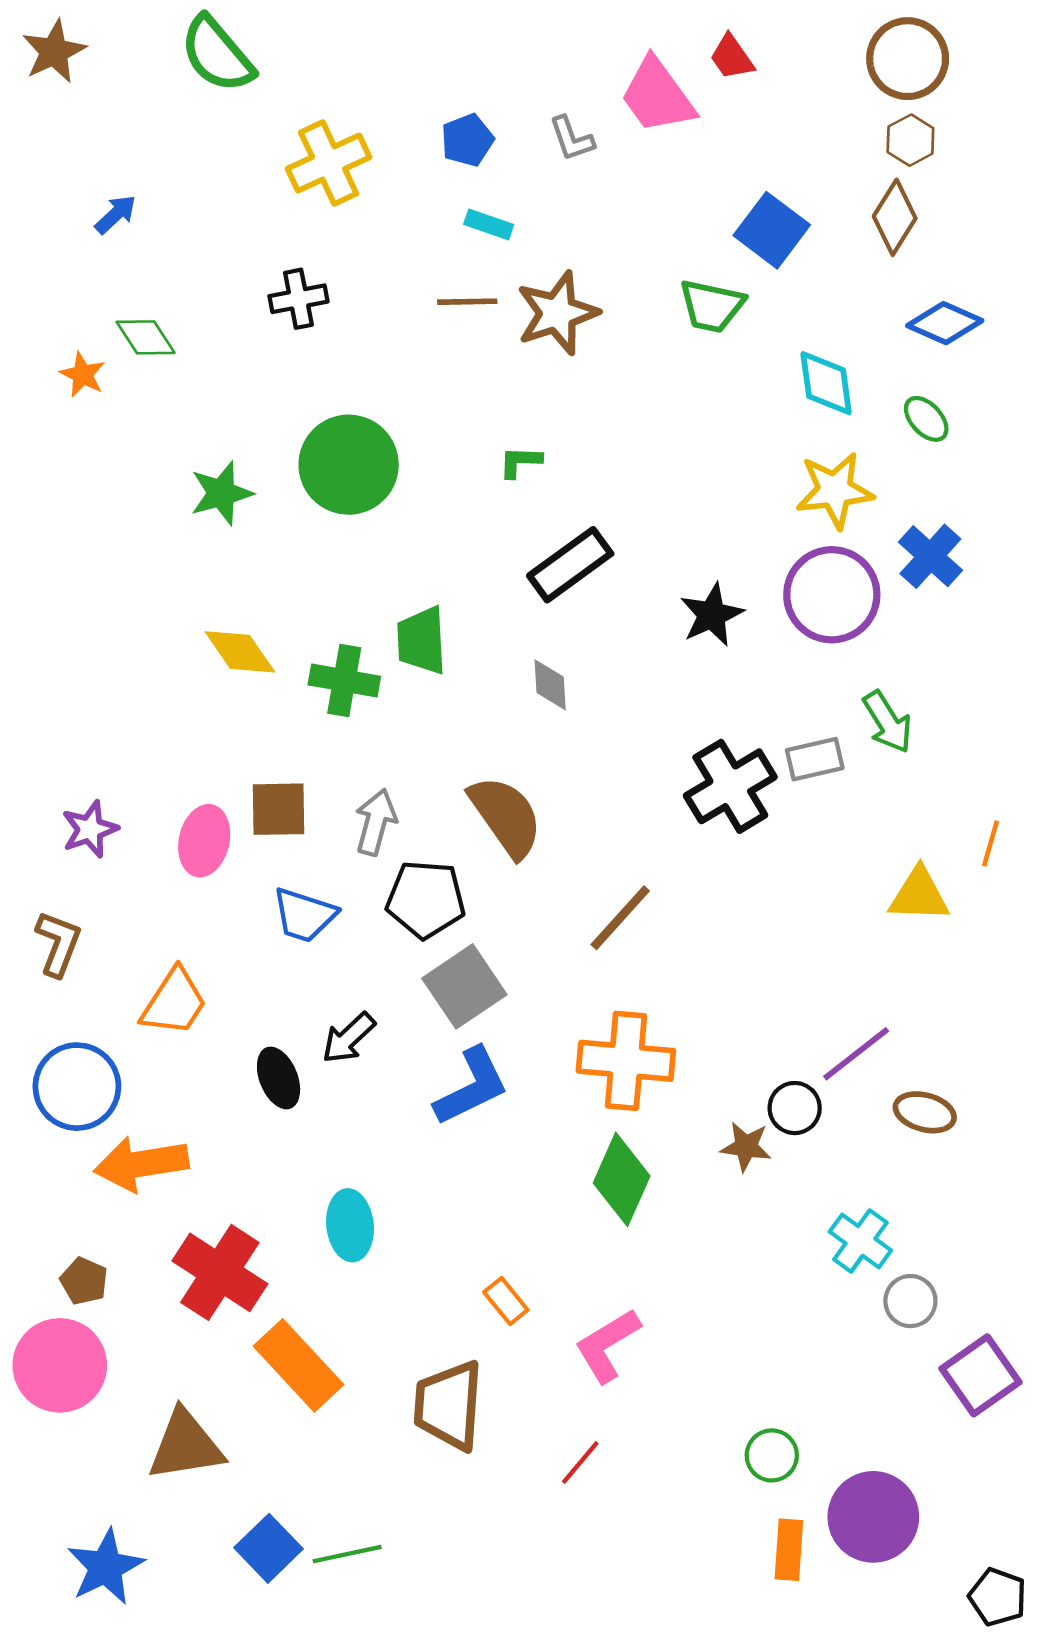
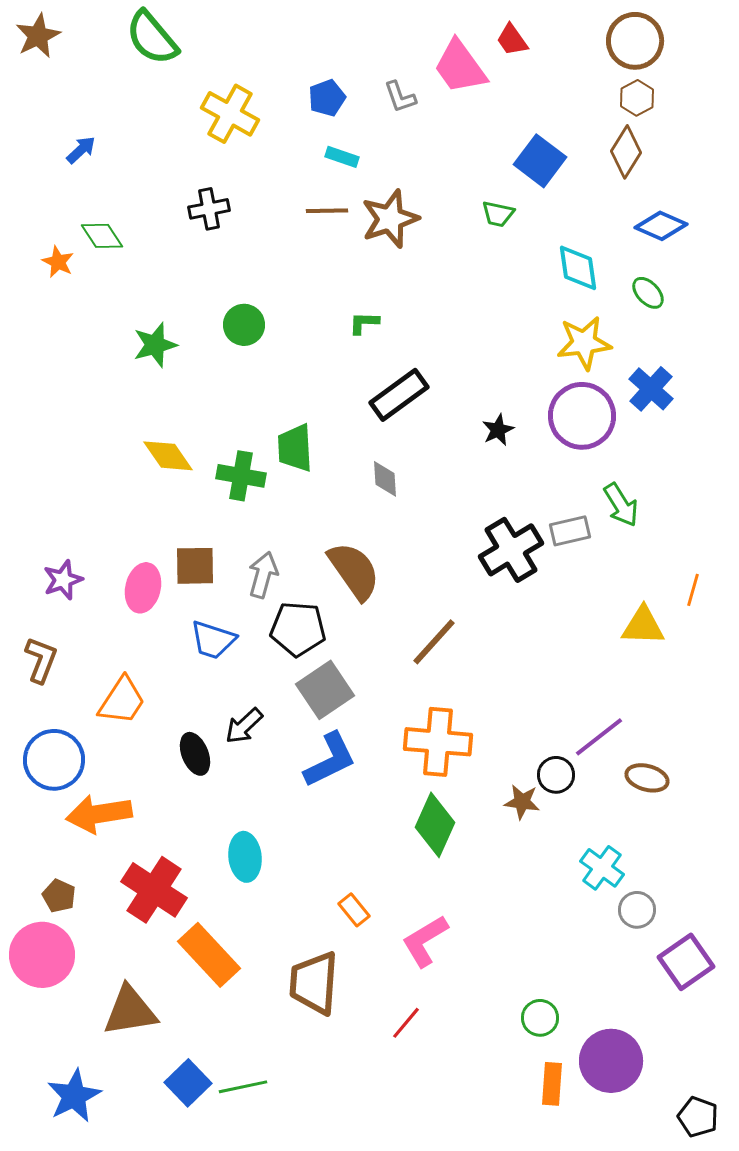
yellow cross: (329, 163) -> (230, 114), turned -36
green trapezoid: (712, 306) -> (498, 214), size x0.7
green circle: (349, 465) -> (244, 325), size x0.6
black star: (712, 615) -> (498, 430), size x0.7

